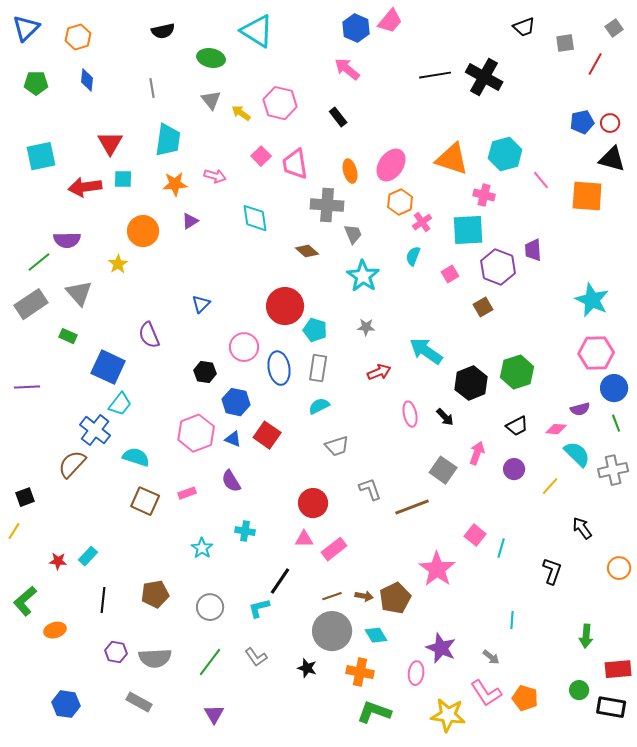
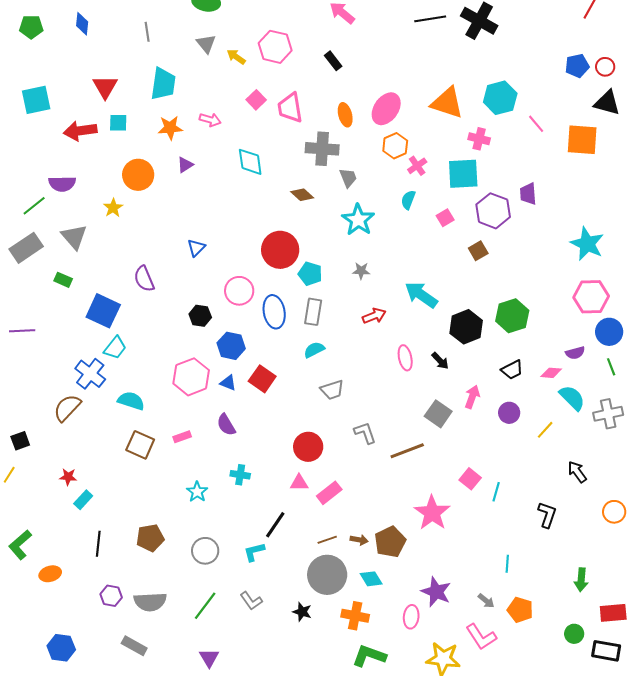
red star: (58, 561) -> (68, 477), moved
orange pentagon: (525, 698) -> (520, 610), moved

